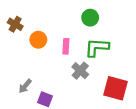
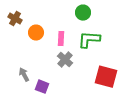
gray cross: (80, 71) -> (65, 60), moved
gray arrow: (25, 86) -> (24, 75), turned 112

